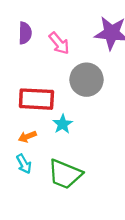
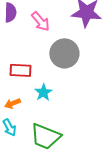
red rectangle: (36, 99) -> (20, 70), size x0.7

